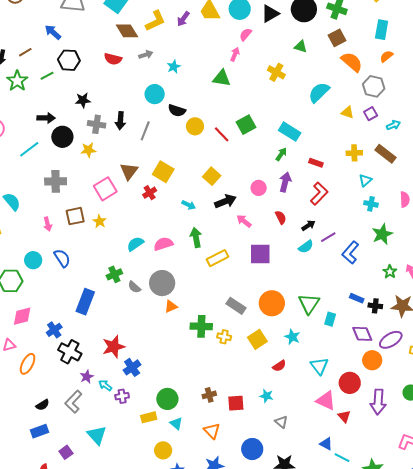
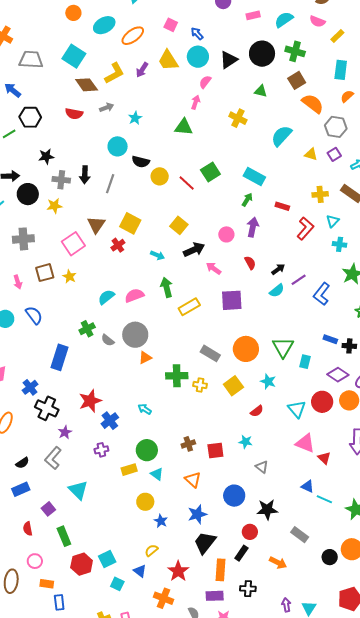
red L-shape: (319, 194) -> (305, 229), moved
purple diamond: (362, 334) -> (338, 375), turned -30
red circle: (350, 383) -> (322, 402), moved
cyan arrow: (105, 385) -> (145, 409), moved

